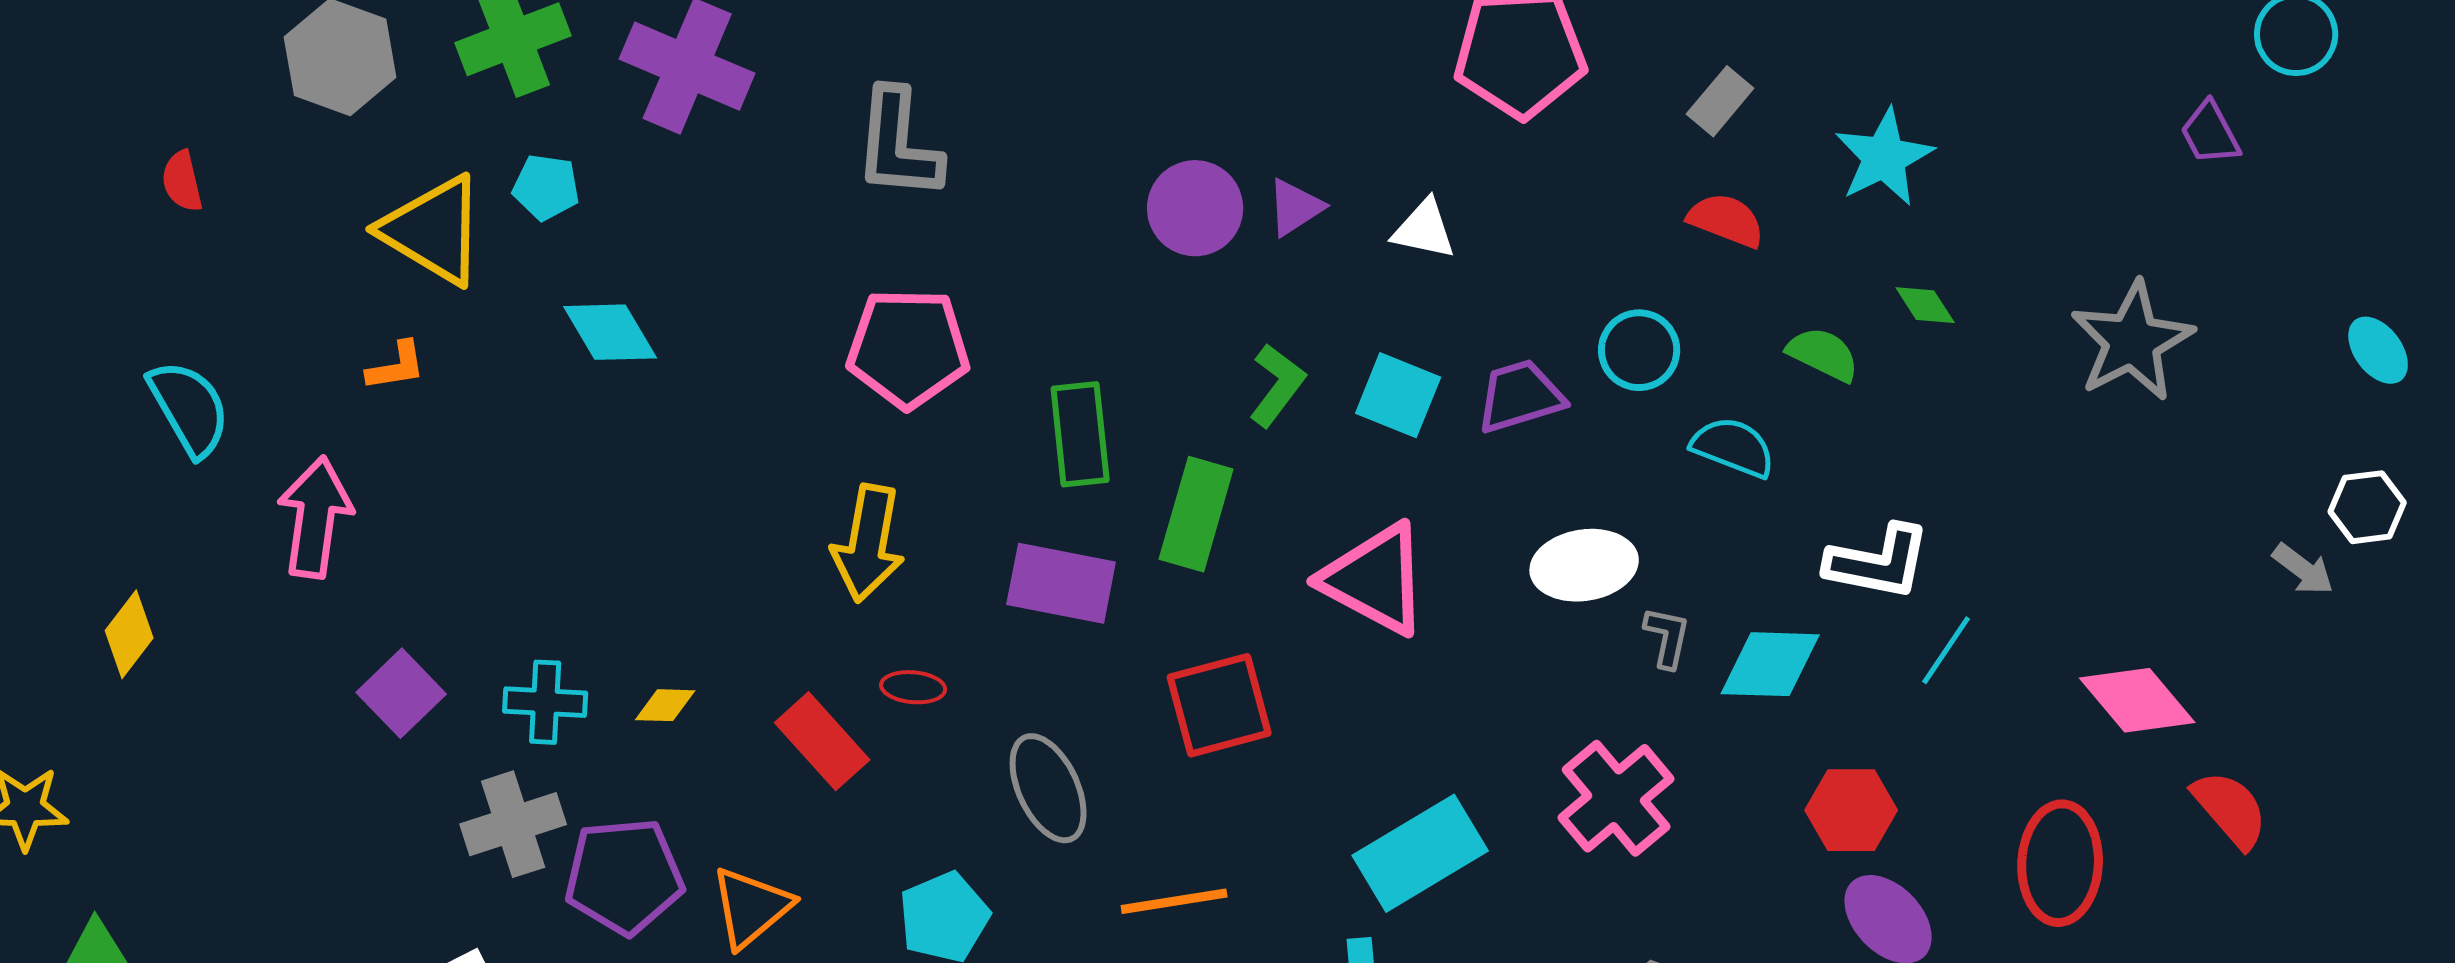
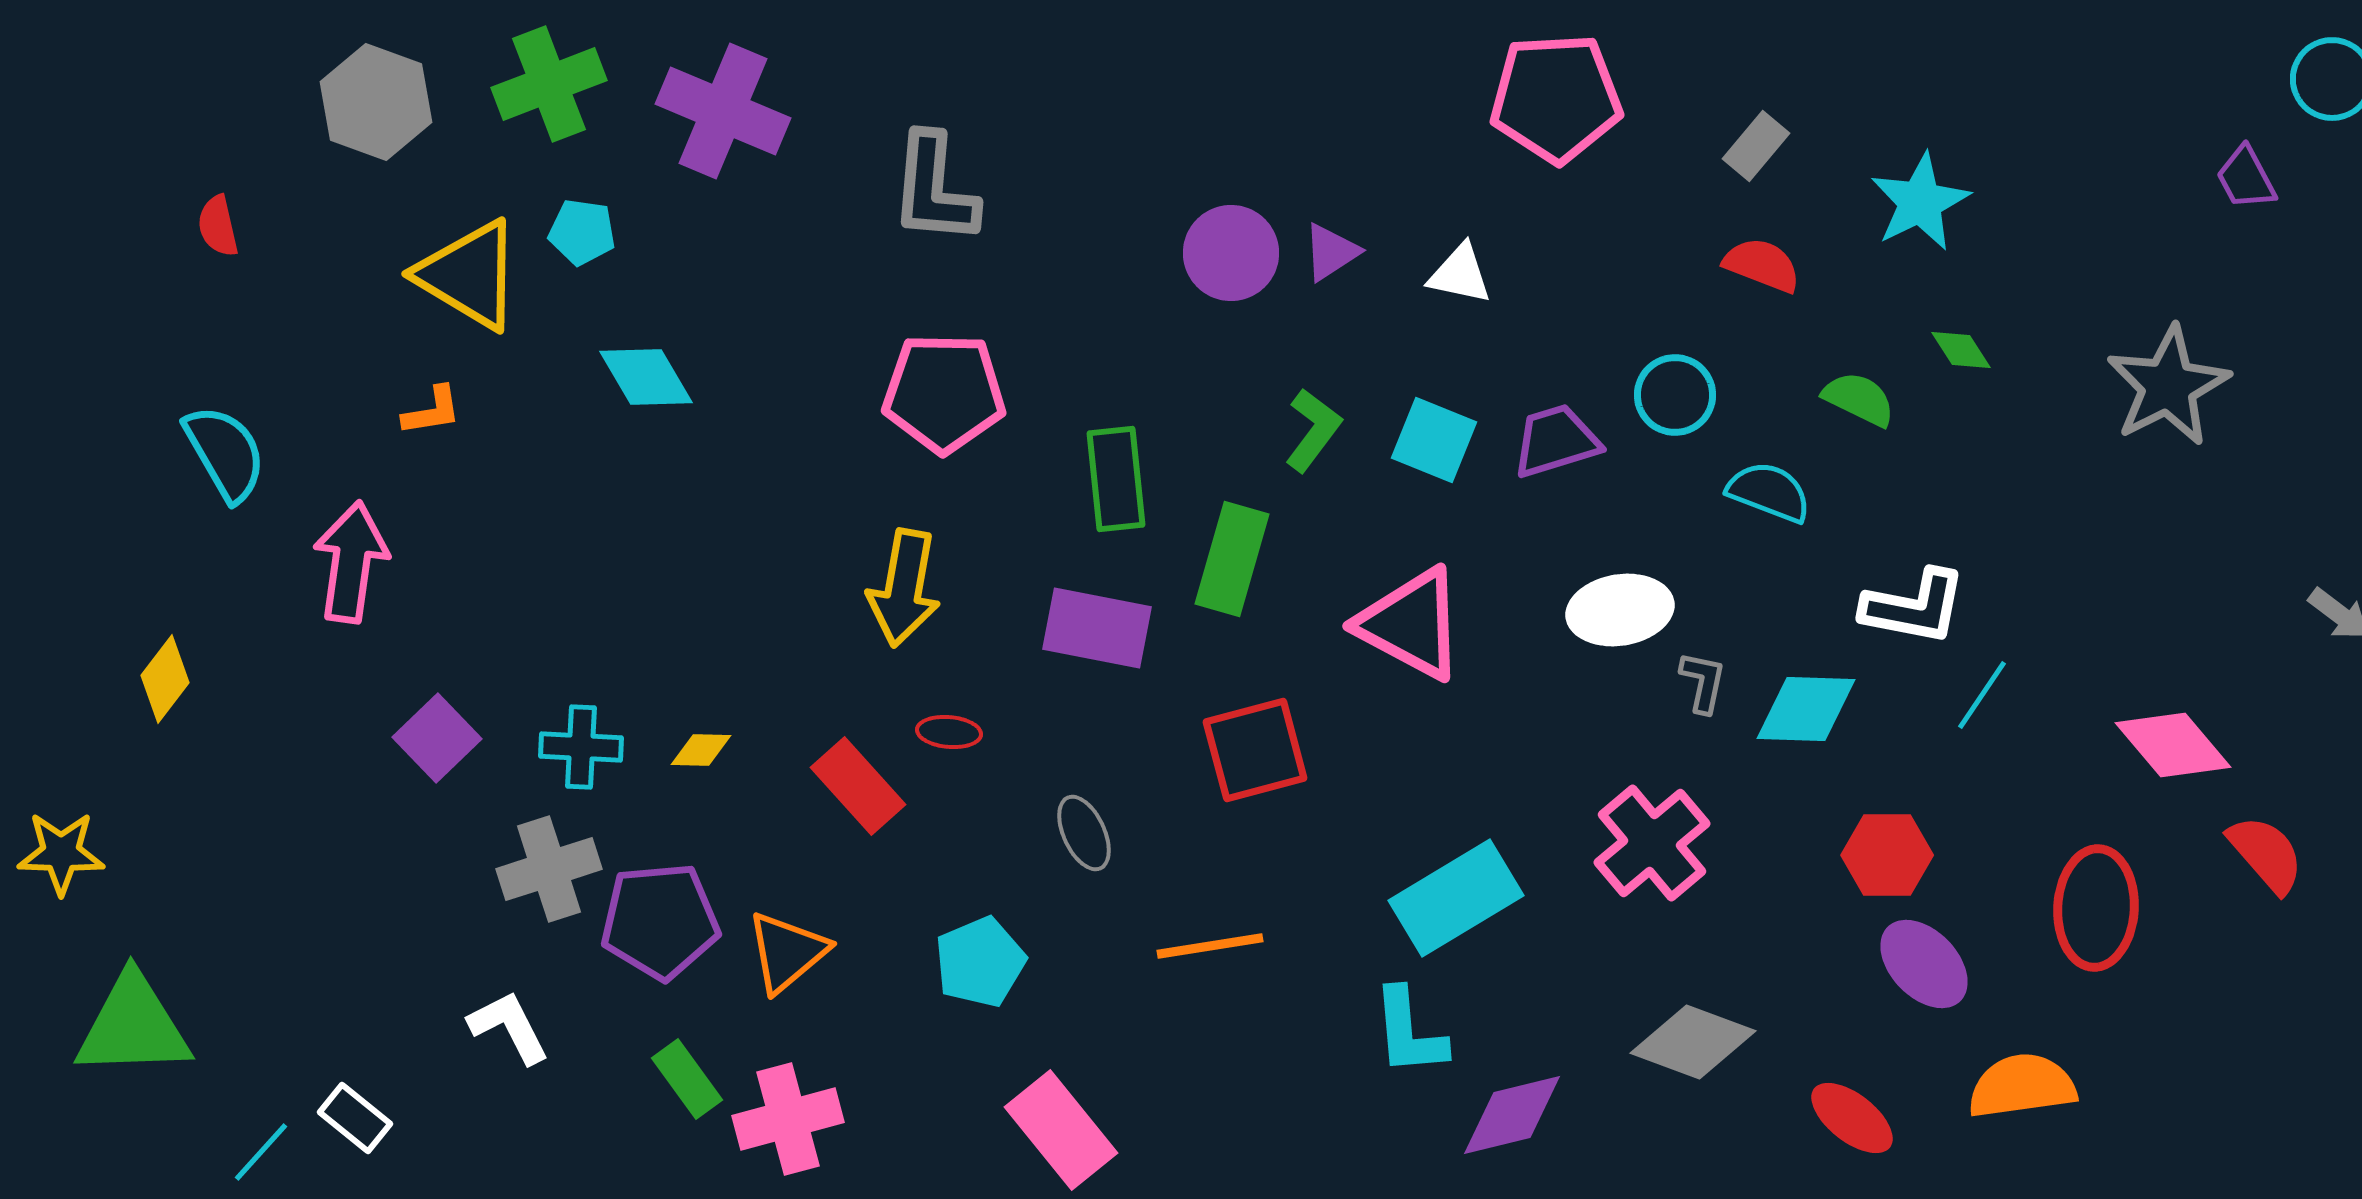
gray ellipse: (1048, 788) -> (1084, 833), size x0.7

